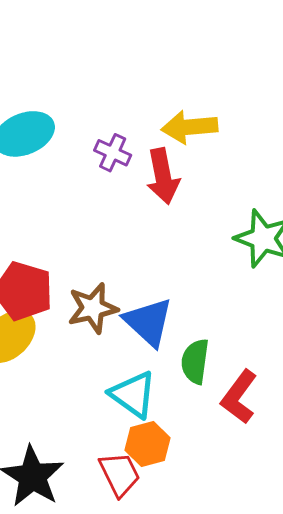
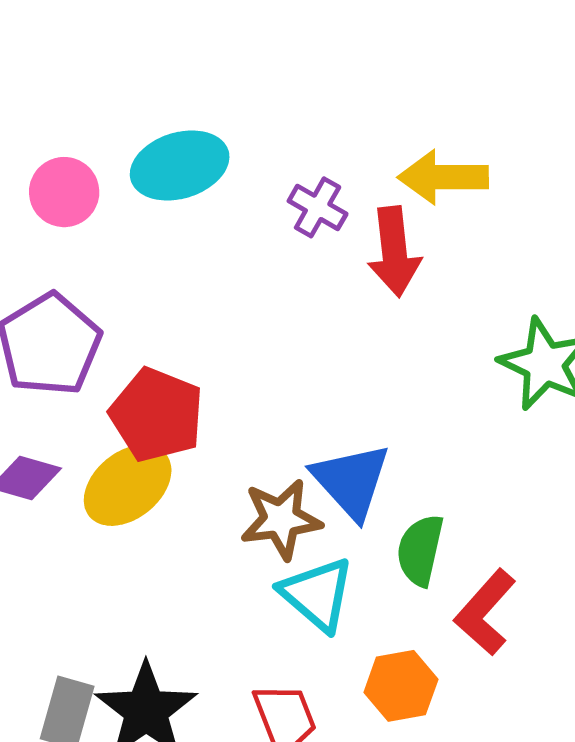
brown star: (93, 308) -> (281, 519), moved
orange hexagon: (148, 444) -> (401, 686), moved

